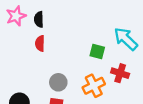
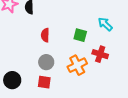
cyan arrow: (126, 39) -> (105, 24), size x0.7
red semicircle: (40, 43) -> (45, 35), moved

